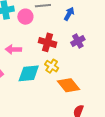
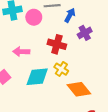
blue arrow: (69, 14) -> (70, 15), moved
purple cross: (78, 41) -> (85, 33), moved

